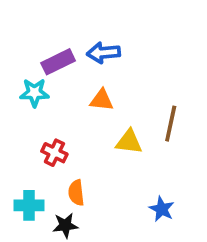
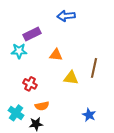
blue arrow: (104, 53) -> (66, 16), moved
orange semicircle: (76, 193) -> (42, 106), turned -96
cyan cross: (29, 205) -> (16, 113), turned 35

